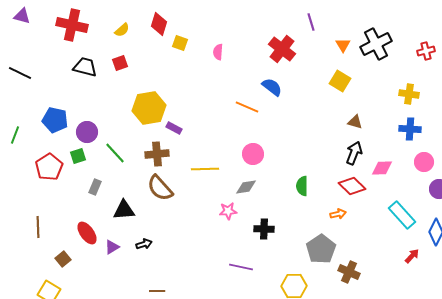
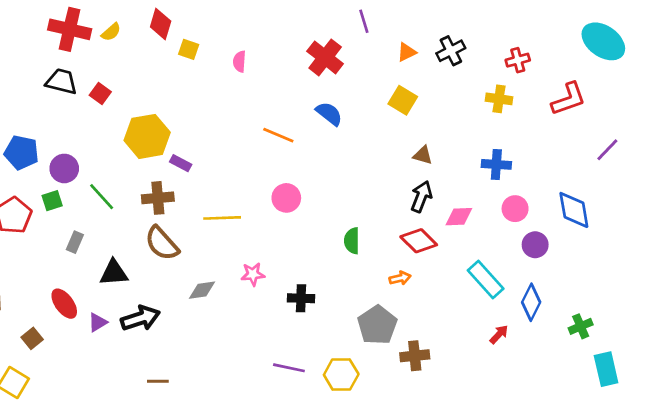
red cross: (72, 25) -> (70, 29), moved
black cross: (376, 44) -> (451, 51), size x0.7
orange triangle: (343, 45) -> (407, 52), turned 35
red square: (120, 63) -> (100, 94), moved, turned -35
blue semicircle: (272, 87) -> (329, 114), moved
yellow cross: (409, 94) -> (499, 99), moved
gray diamond: (246, 187) -> (202, 290), moved
black arrow: (144, 244) -> (140, 318), size x1.8
purple line: (241, 267) -> (289, 368), moved
brown cross: (349, 272) -> (415, 356), turned -30

